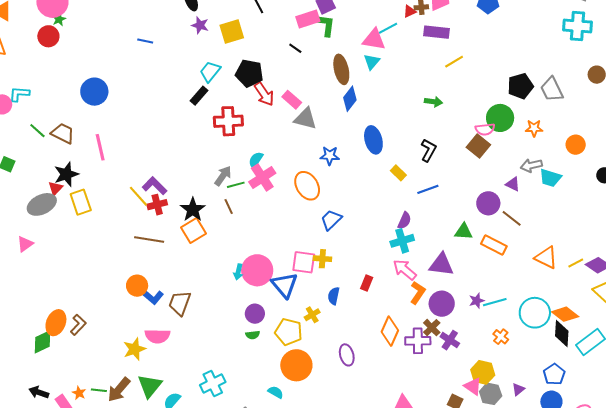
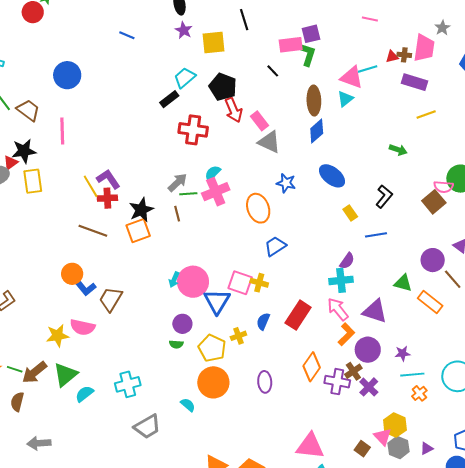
blue ellipse: (373, 140) -> (332, 176), turned -48
red rectangle: (367, 283) -> (298, 315), size x1.8
cyan line: (495, 302) -> (412, 375), moved

